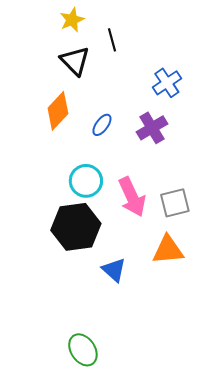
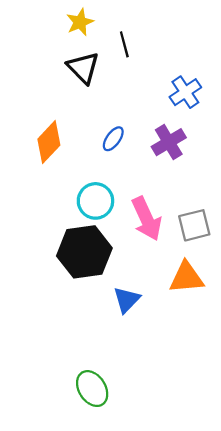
orange diamond: (58, 111) -> (49, 142), moved
blue triangle: (114, 270) -> (127, 300), turned 32

